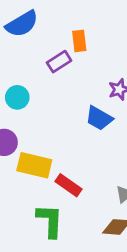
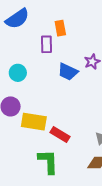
purple rectangle: (59, 62) -> (47, 44), turned -54
blue trapezoid: (99, 118) -> (68, 72), moved

